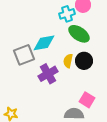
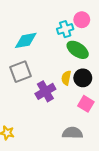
cyan diamond: (44, 43) -> (26, 40), moved
pink square: (87, 100) -> (86, 104), moved

